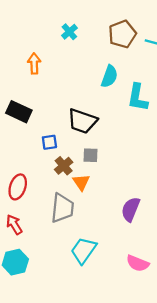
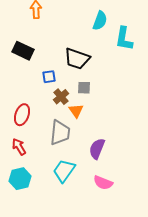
purple semicircle: (131, 209) -> (97, 149), moved
cyan trapezoid: (84, 250) -> (64, 171), moved
pink semicircle: (138, 263) -> (103, 183), moved

